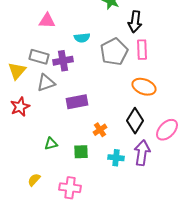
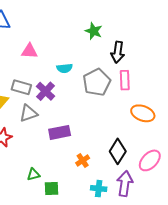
purple cross: (63, 61) -> (45, 91), turned -36
orange ellipse: (144, 87) -> (143, 113), moved
green square: (81, 152) -> (52, 189), moved

